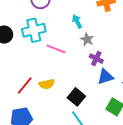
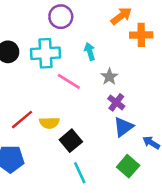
cyan arrow: (77, 21) -> (90, 51), moved
blue triangle: (105, 77) -> (123, 127), turned -30
black square: (76, 97) -> (71, 141), moved

